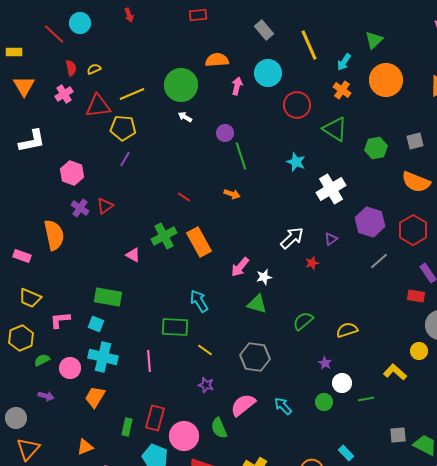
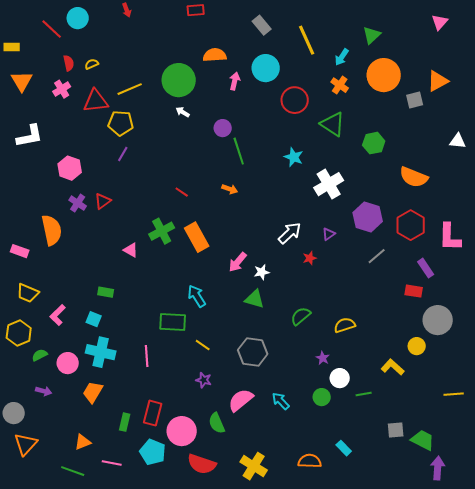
gray square: (415, 141) -> (415, 100), moved
green rectangle: (108, 297) -> (106, 292), size x0.6
pink L-shape: (60, 320) -> (58, 315), turned -40

